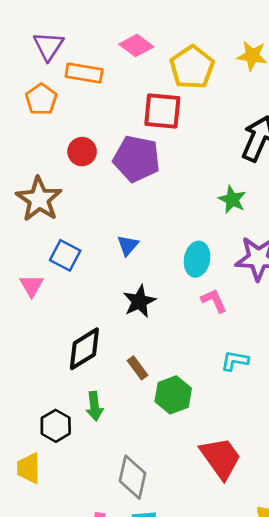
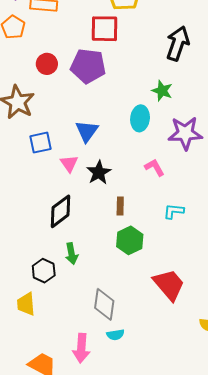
blue triangle: (128, 245) -> (87, 131), size x1.4
blue square: (65, 255) -> (40, 143), turned -35
cyan ellipse: (197, 259) -> (140, 118), moved
pink triangle: (32, 286) -> (69, 164), moved
brown rectangle: (137, 368) -> (120, 206), moved, turned 42

